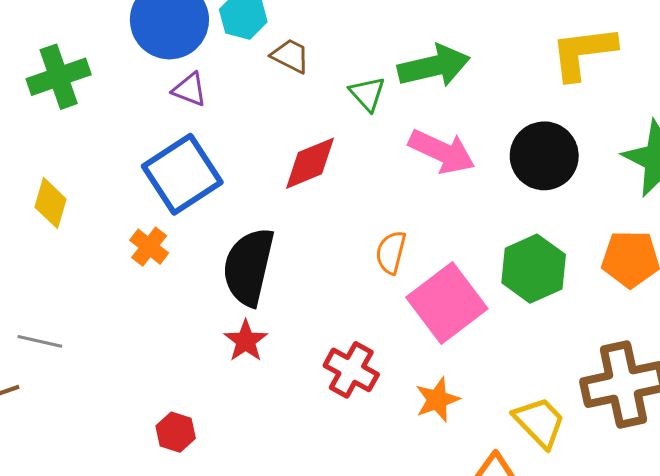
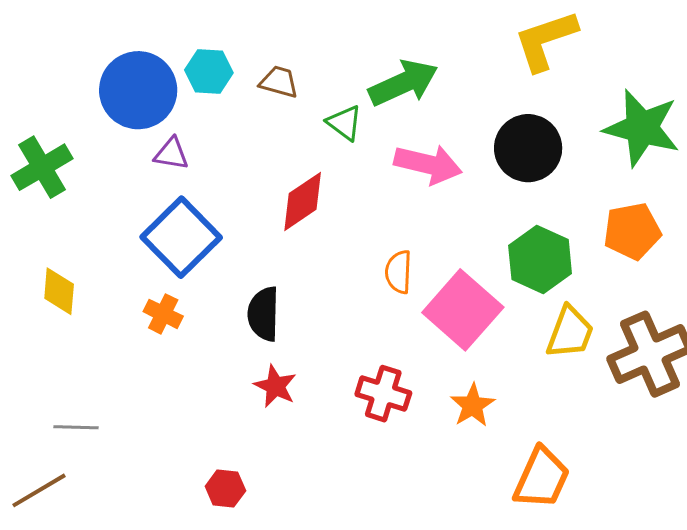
brown trapezoid: (290, 56) -> (279, 82), moved
black semicircle: (249, 267) -> (264, 314), size x0.7
yellow trapezoid: (539, 422) -> (570, 332), moved, turned 76

